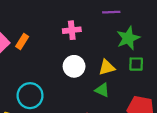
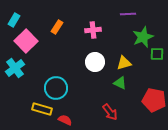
orange rectangle: (22, 41) -> (57, 27), moved
green square: (136, 64) -> (157, 54), moved

